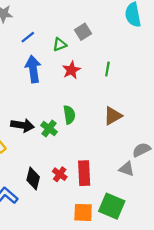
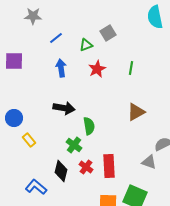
blue arrow: (33, 69) -> (61, 68), size x0.7
green semicircle: (69, 115) -> (89, 126), moved
black arrow: (22, 125) -> (64, 108), moved
green cross: (49, 129) -> (74, 145), moved

